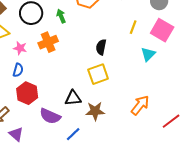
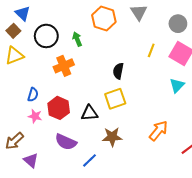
pink star: (20, 48) -> (35, 116), moved
cyan triangle: (148, 54) -> (177, 85), moved
red hexagon: (27, 93) -> (59, 108), moved
black triangle: (73, 98) -> (89, 113), moved

